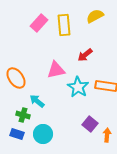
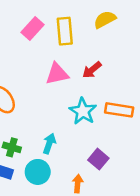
pink triangle: (56, 70) -> (57, 74), moved
cyan arrow: (37, 101) -> (49, 144), moved, turned 70
orange arrow: (107, 135) -> (78, 184), moved

